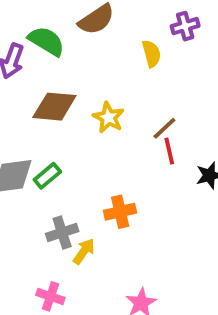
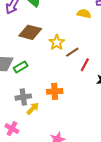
yellow semicircle: (151, 54) -> (84, 14), turned -72
brown line: (164, 128) -> (72, 52), moved
red line: (169, 151) -> (85, 65), turned 32

